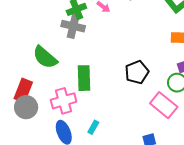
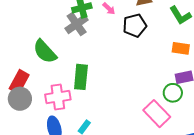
gray cross: (73, 26) -> (77, 24), turned 35
black pentagon: (137, 72) -> (135, 25), moved

